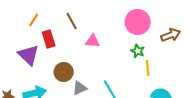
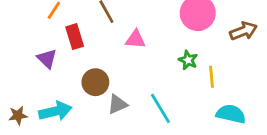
green star: (138, 51) -> (188, 60), moved
purple triangle: (29, 55) -> (47, 59), size x0.7

